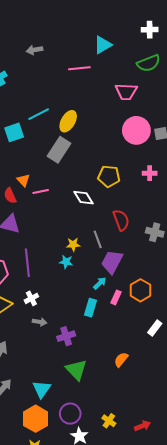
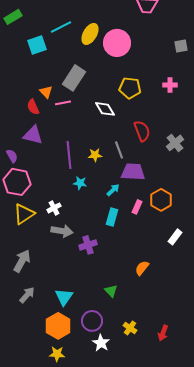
pink circle: (136, 130) -> (117, 43), moved
gray rectangle: (59, 150) -> (74, 78), moved
gray cross: (155, 232) -> (175, 143), turned 36
cyan star: (66, 262) -> (80, 183), moved
purple trapezoid: (112, 262) -> (133, 172), turned 65
purple line: (27, 263) -> (69, 155), moved
cyan arrow: (100, 283) -> (113, 190), moved
gray arrow: (40, 322) -> (62, 231), size x1.5
green triangle: (76, 370) -> (111, 291), moved, size x0.6
red arrow: (142, 426) -> (163, 333), turned 133

